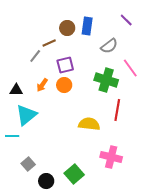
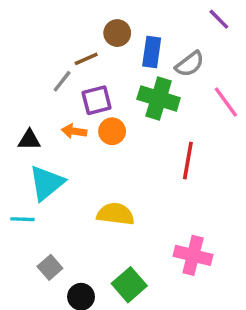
blue rectangle: (87, 26) -> (152, 52), moved
purple square: (65, 65) -> (97, 100), moved
green cross: (106, 80) -> (159, 99), moved
orange arrow: (42, 85) -> (74, 131), turned 64
red line: (117, 110) -> (188, 161), moved
yellow semicircle: (89, 124) -> (115, 214), moved

